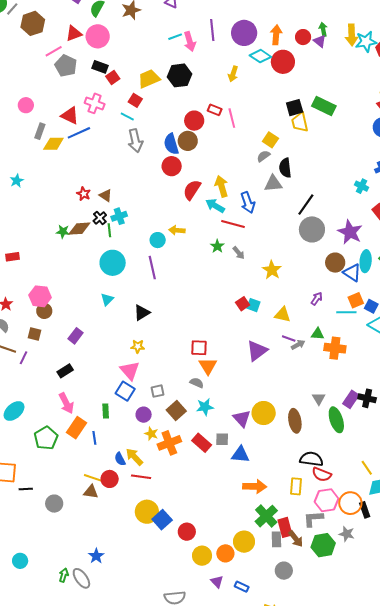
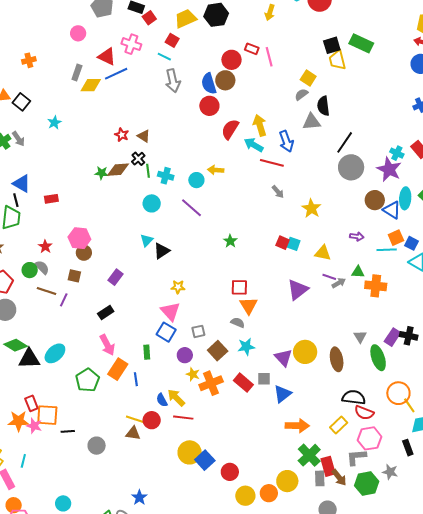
pink circle: (26, 105) -> (78, 33), moved
cyan cross: (362, 186) -> (397, 153), moved
cyan cross: (119, 216) -> (166, 176), moved, turned 35
green star: (217, 246) -> (230, 241), moved
cyan circle: (113, 263) -> (152, 203), size x0.7
purple line: (152, 268) -> (191, 208), turned -35
purple arrow: (317, 299) -> (357, 236), turned 64
red square: (243, 304) -> (283, 243), turned -32
black triangle: (142, 313) -> (162, 251), moved
blue triangle: (240, 455) -> (282, 394), turned -42
yellow rectangle: (296, 486) -> (339, 425), turned 42
orange circle: (350, 503) -> (398, 393), moved

